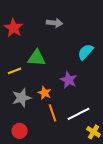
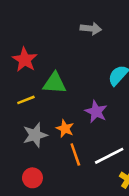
gray arrow: (55, 23) -> (91, 29), moved
red star: (14, 28) -> (25, 60), moved

